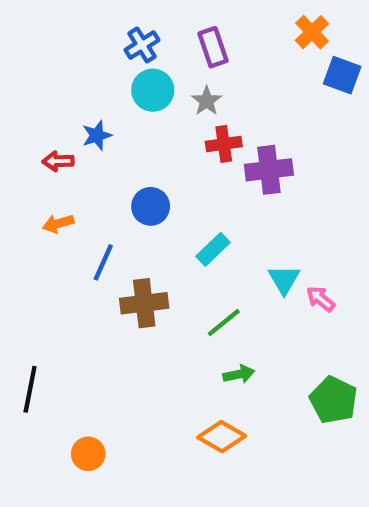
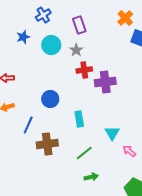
blue cross: (142, 45) -> (43, 15), moved
blue star: (97, 135) -> (23, 37), moved
cyan rectangle: (213, 249) -> (79, 119), turned -56
pink arrow: (321, 299) -> (129, 151), moved

